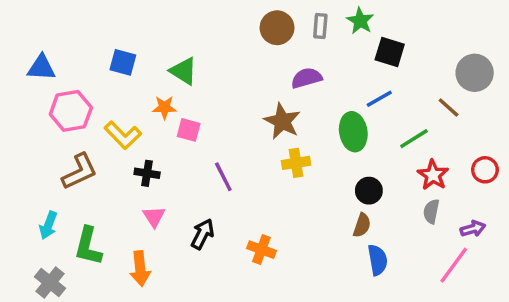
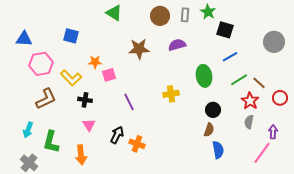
green triangle: (183, 71) -> (114, 13), moved
blue line: (379, 99) -> (230, 57), moved
brown line: (449, 107) -> (259, 83), moved
brown star: (282, 121) -> (139, 49), moved, turned -30
pink square: (189, 130) -> (109, 75), turned -32
purple arrow: (473, 229) -> (273, 132), turned -72
orange cross: (261, 250) -> (137, 144), moved

